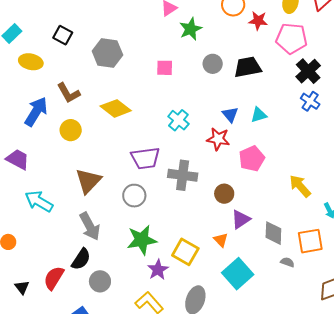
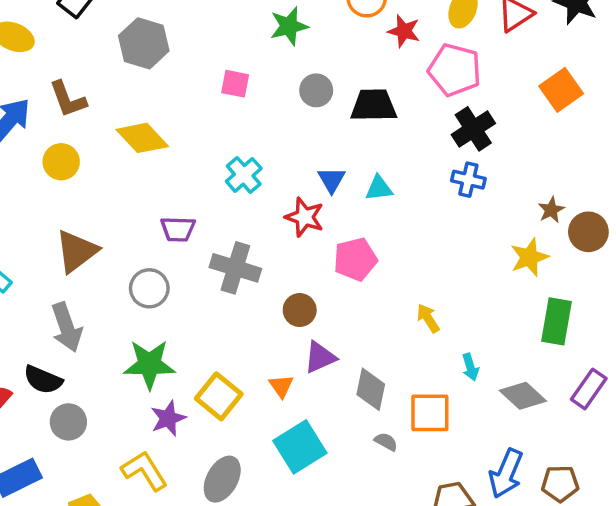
blue cross: (310, 101) -> (468, 180), turned -30
purple trapezoid: (145, 158) -> (178, 229), size x0.7
yellow arrow: (300, 186) -> (428, 318), size x0.7
black semicircle: (81, 259) -> (43, 380), turned 70

